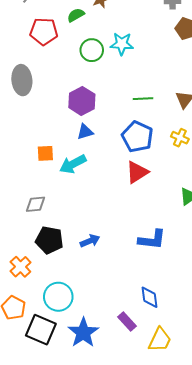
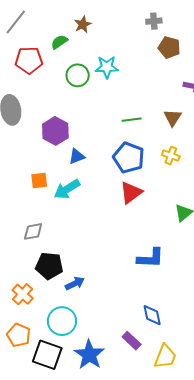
purple hexagon: (82, 101) -> (55, 131), moved
blue arrow: (90, 241) -> (75, 283), moved

